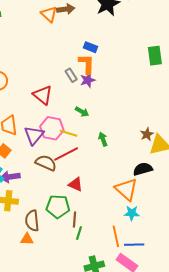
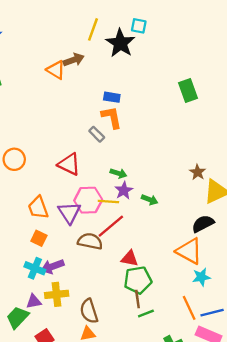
purple star: (88, 80) -> (124, 191), moved
brown star: (147, 134) -> (198, 172), moved
green arrow: (103, 139) -> (150, 200), turned 144
green pentagon: (58, 207) -> (138, 280), moved
green line: (79, 233) -> (146, 313), turned 64

